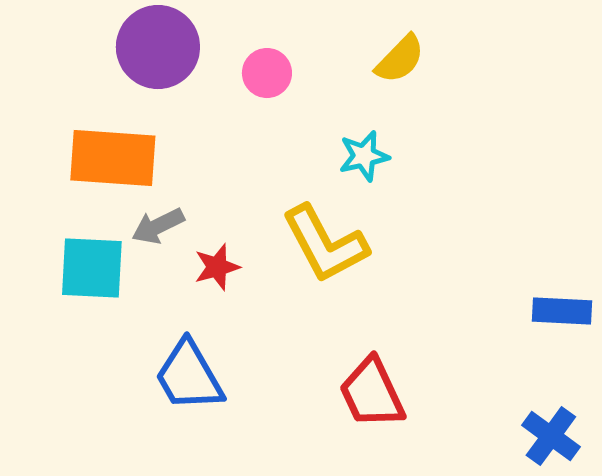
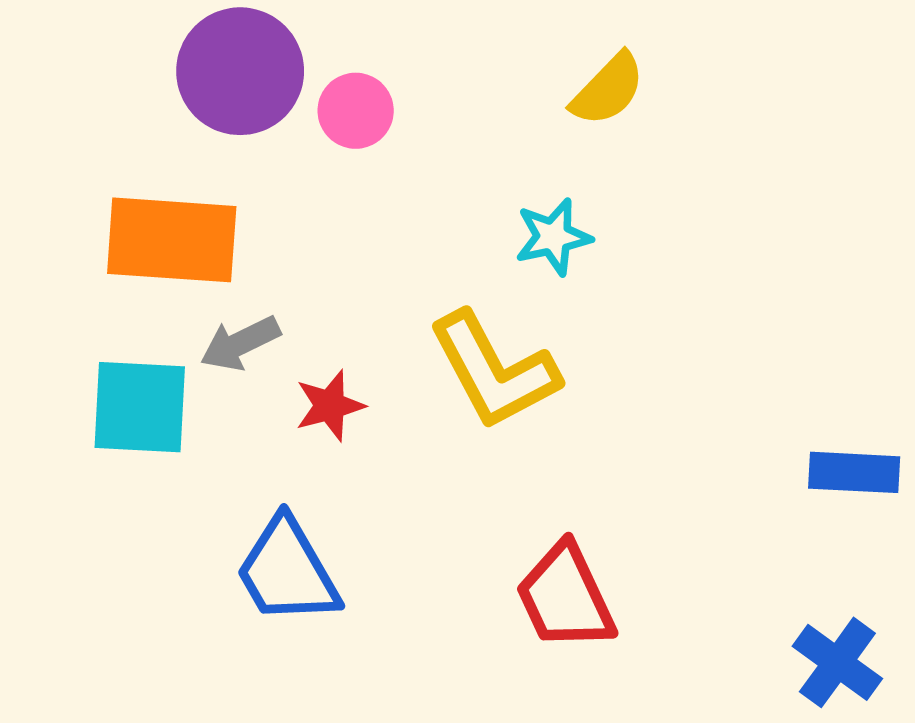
pink circle: (267, 73) -> (356, 111), moved

